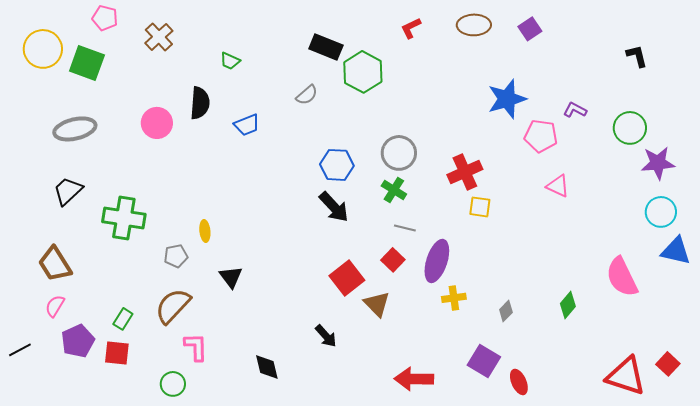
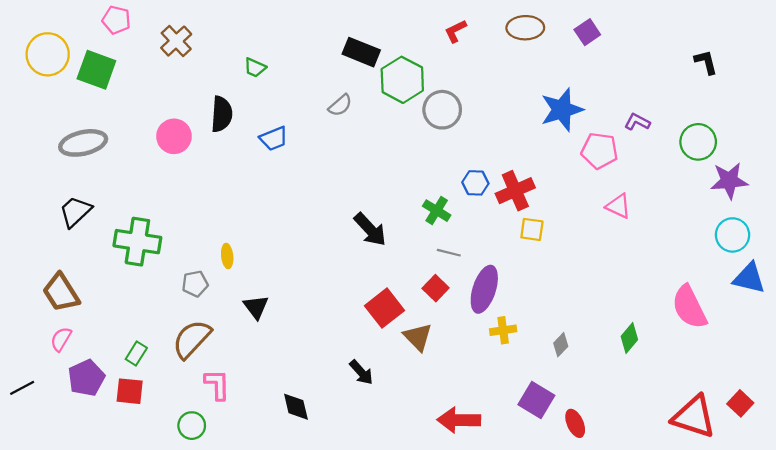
gray circle: (399, 153) -> (442, 110), moved
blue hexagon: (337, 165) -> (475, 183), moved, size x0.7

